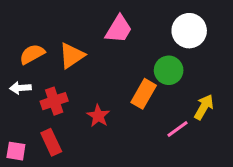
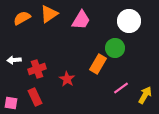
orange semicircle: (32, 54) -> (22, 18), moved
orange triangle: (72, 56) -> (49, 14), moved
yellow arrow: (204, 107) -> (145, 95), moved

